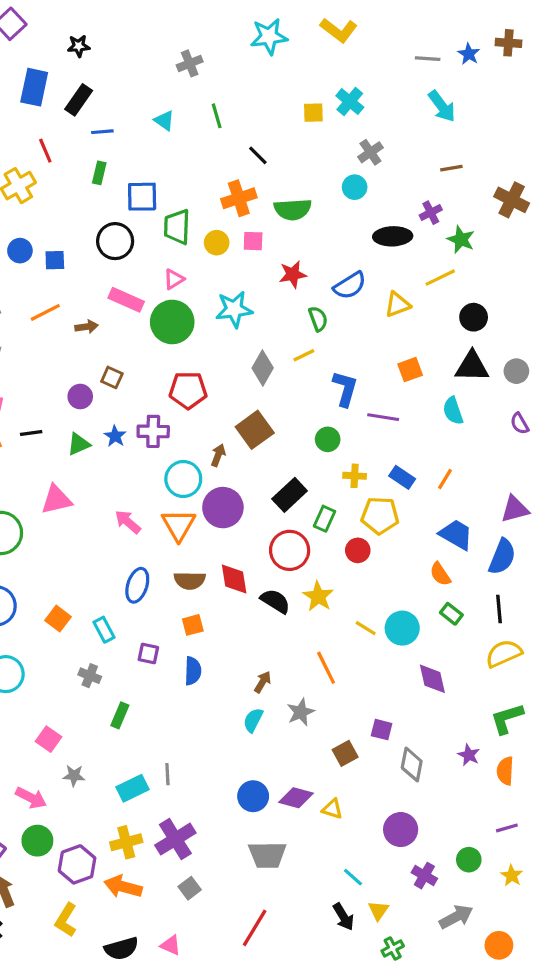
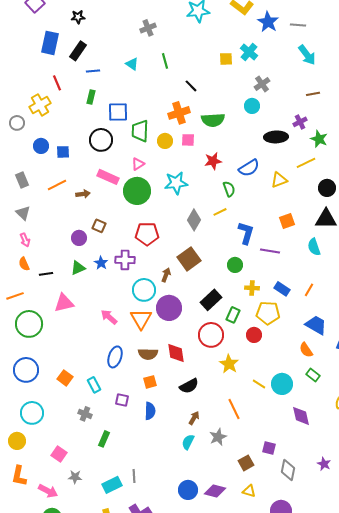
blue star: (469, 54) -> (268, 22), moved, size x1.5
black line: (31, 433) -> (46, 274), moved
black semicircle: (275, 601) -> (189, 386), moved, turned 120
yellow triangle: (332, 809) -> (249, 491), moved

